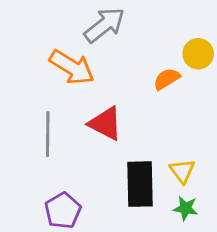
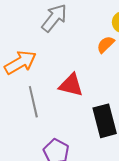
orange arrow: (72, 67) -> (20, 62), moved, turned -48

